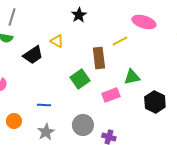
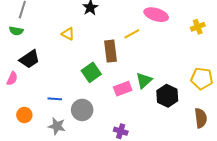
black trapezoid: (33, 55) -> (29, 59), moved
green triangle: (132, 77) -> (144, 81), moved, turned -30
gray circle: (83, 125) -> (82, 110), moved
gray star: (46, 132) -> (57, 126), turned -30

